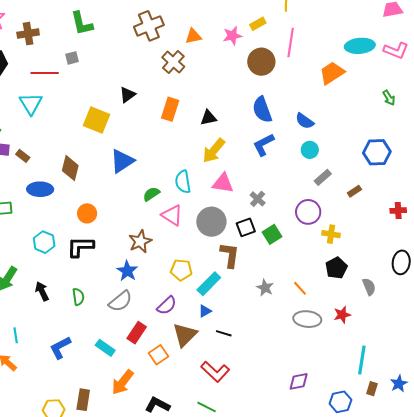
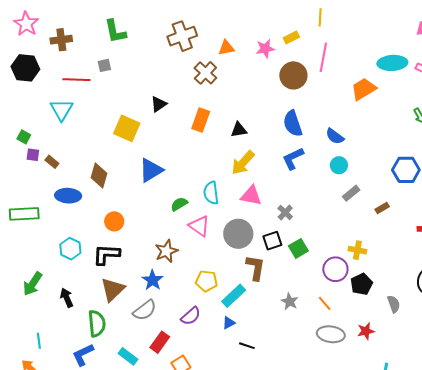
purple circle: (308, 212) -> (335, 269), moved
green semicircle: (78, 297) -> (97, 324), moved, size x1.5
brown triangle: (185, 335) -> (113, 289), moved

